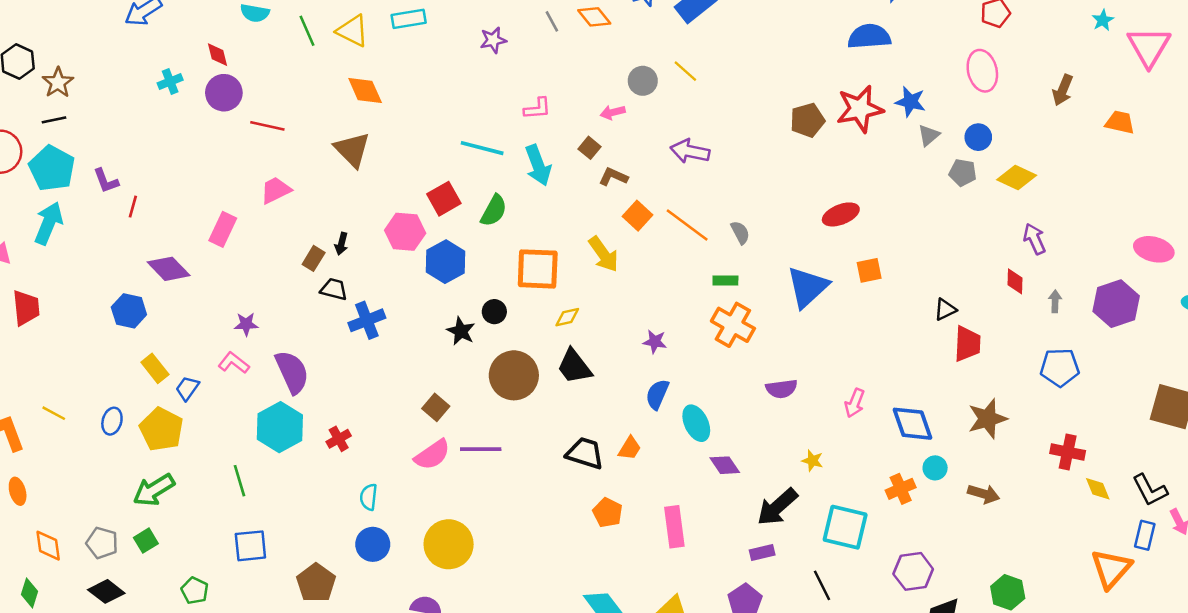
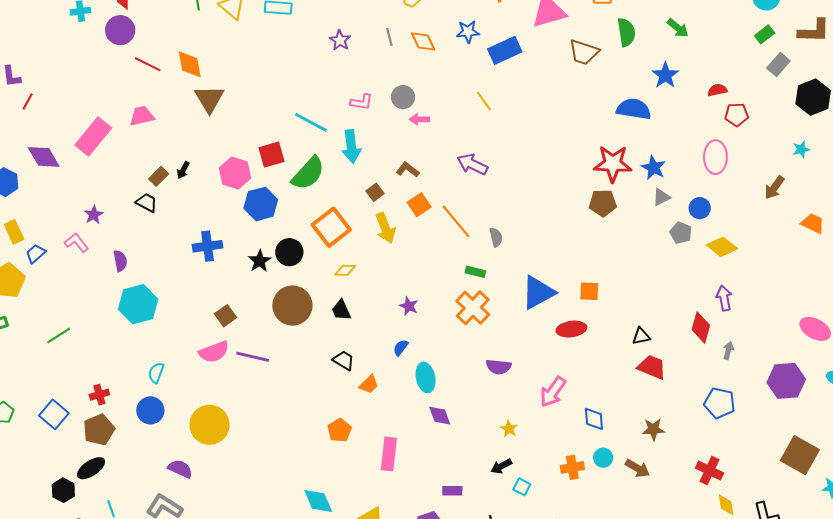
cyan star: (1103, 20) -> (801, 149), moved
purple star: (493, 40) -> (340, 40), turned 30
gray circle: (643, 81) -> (403, 97), moved
orange diamond: (365, 91) -> (190, 64), moved
brown pentagon: (807, 120) -> (603, 203), moved
brown square: (590, 148) -> (375, 192), moved
green semicircle: (494, 211) -> (308, 173), size x1.4
red ellipse: (841, 214) -> (571, 329), moved
pink rectangle: (223, 229) -> (93, 136), size x1.4
orange square: (538, 269) -> (331, 227), turned 36
red diamond: (1015, 281) -> (701, 328), size x1.4
black trapezoid: (334, 289) -> (147, 203), moved
purple hexagon: (1116, 304) -> (786, 381), moved
black circle: (494, 312) -> (289, 252), size x1.4
blue cross: (367, 320) -> (208, 246), moved
purple star: (246, 324) -> (94, 215), turned 30
red trapezoid: (967, 344) -> (652, 367), turned -84
black trapezoid: (574, 366) -> (341, 310), size x0.7
purple semicircle: (292, 372) -> (120, 261), size x0.6
blue semicircle: (657, 394) -> (401, 348), size x0.7
pink arrow: (855, 403) -> (553, 392), size x1.4
brown star: (987, 419) -> (653, 429), size x0.7
blue diamond: (912, 424) -> (594, 419), size x0.7
cyan hexagon: (280, 427) -> (138, 304), moved
red cross: (339, 439) -> (99, 395), moved
black trapezoid: (585, 453) -> (344, 360), moved, size x0.7
green line: (239, 481) -> (59, 335), turned 60
brown arrow: (984, 494) -> (637, 468), moved
black arrow: (777, 507) -> (501, 466), moved, size x0.6
cyan square: (845, 527) -> (522, 487), size x0.5
blue square: (250, 546) -> (54, 414), moved, turned 32

